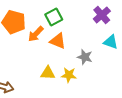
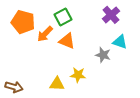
gray star: (85, 57) -> (103, 55), moved
yellow triangle: (48, 73) -> (57, 84), moved

